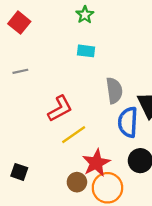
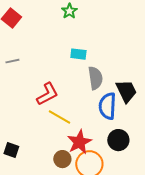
cyan rectangle: (86, 51) -> (78, 54), moved
yellow line: (74, 135) -> (59, 117), turned 65

